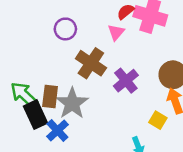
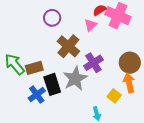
brown rectangle: (50, 96) -> (34, 68), turned 60
gray star: (72, 103) -> (75, 78), moved
black rectangle: (36, 115) -> (52, 84), moved

